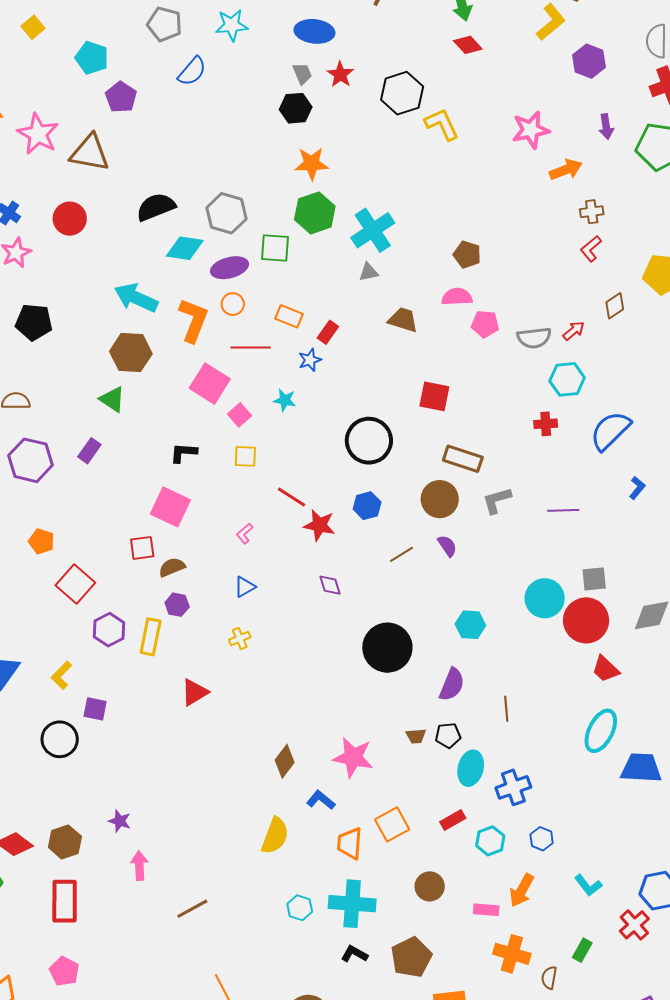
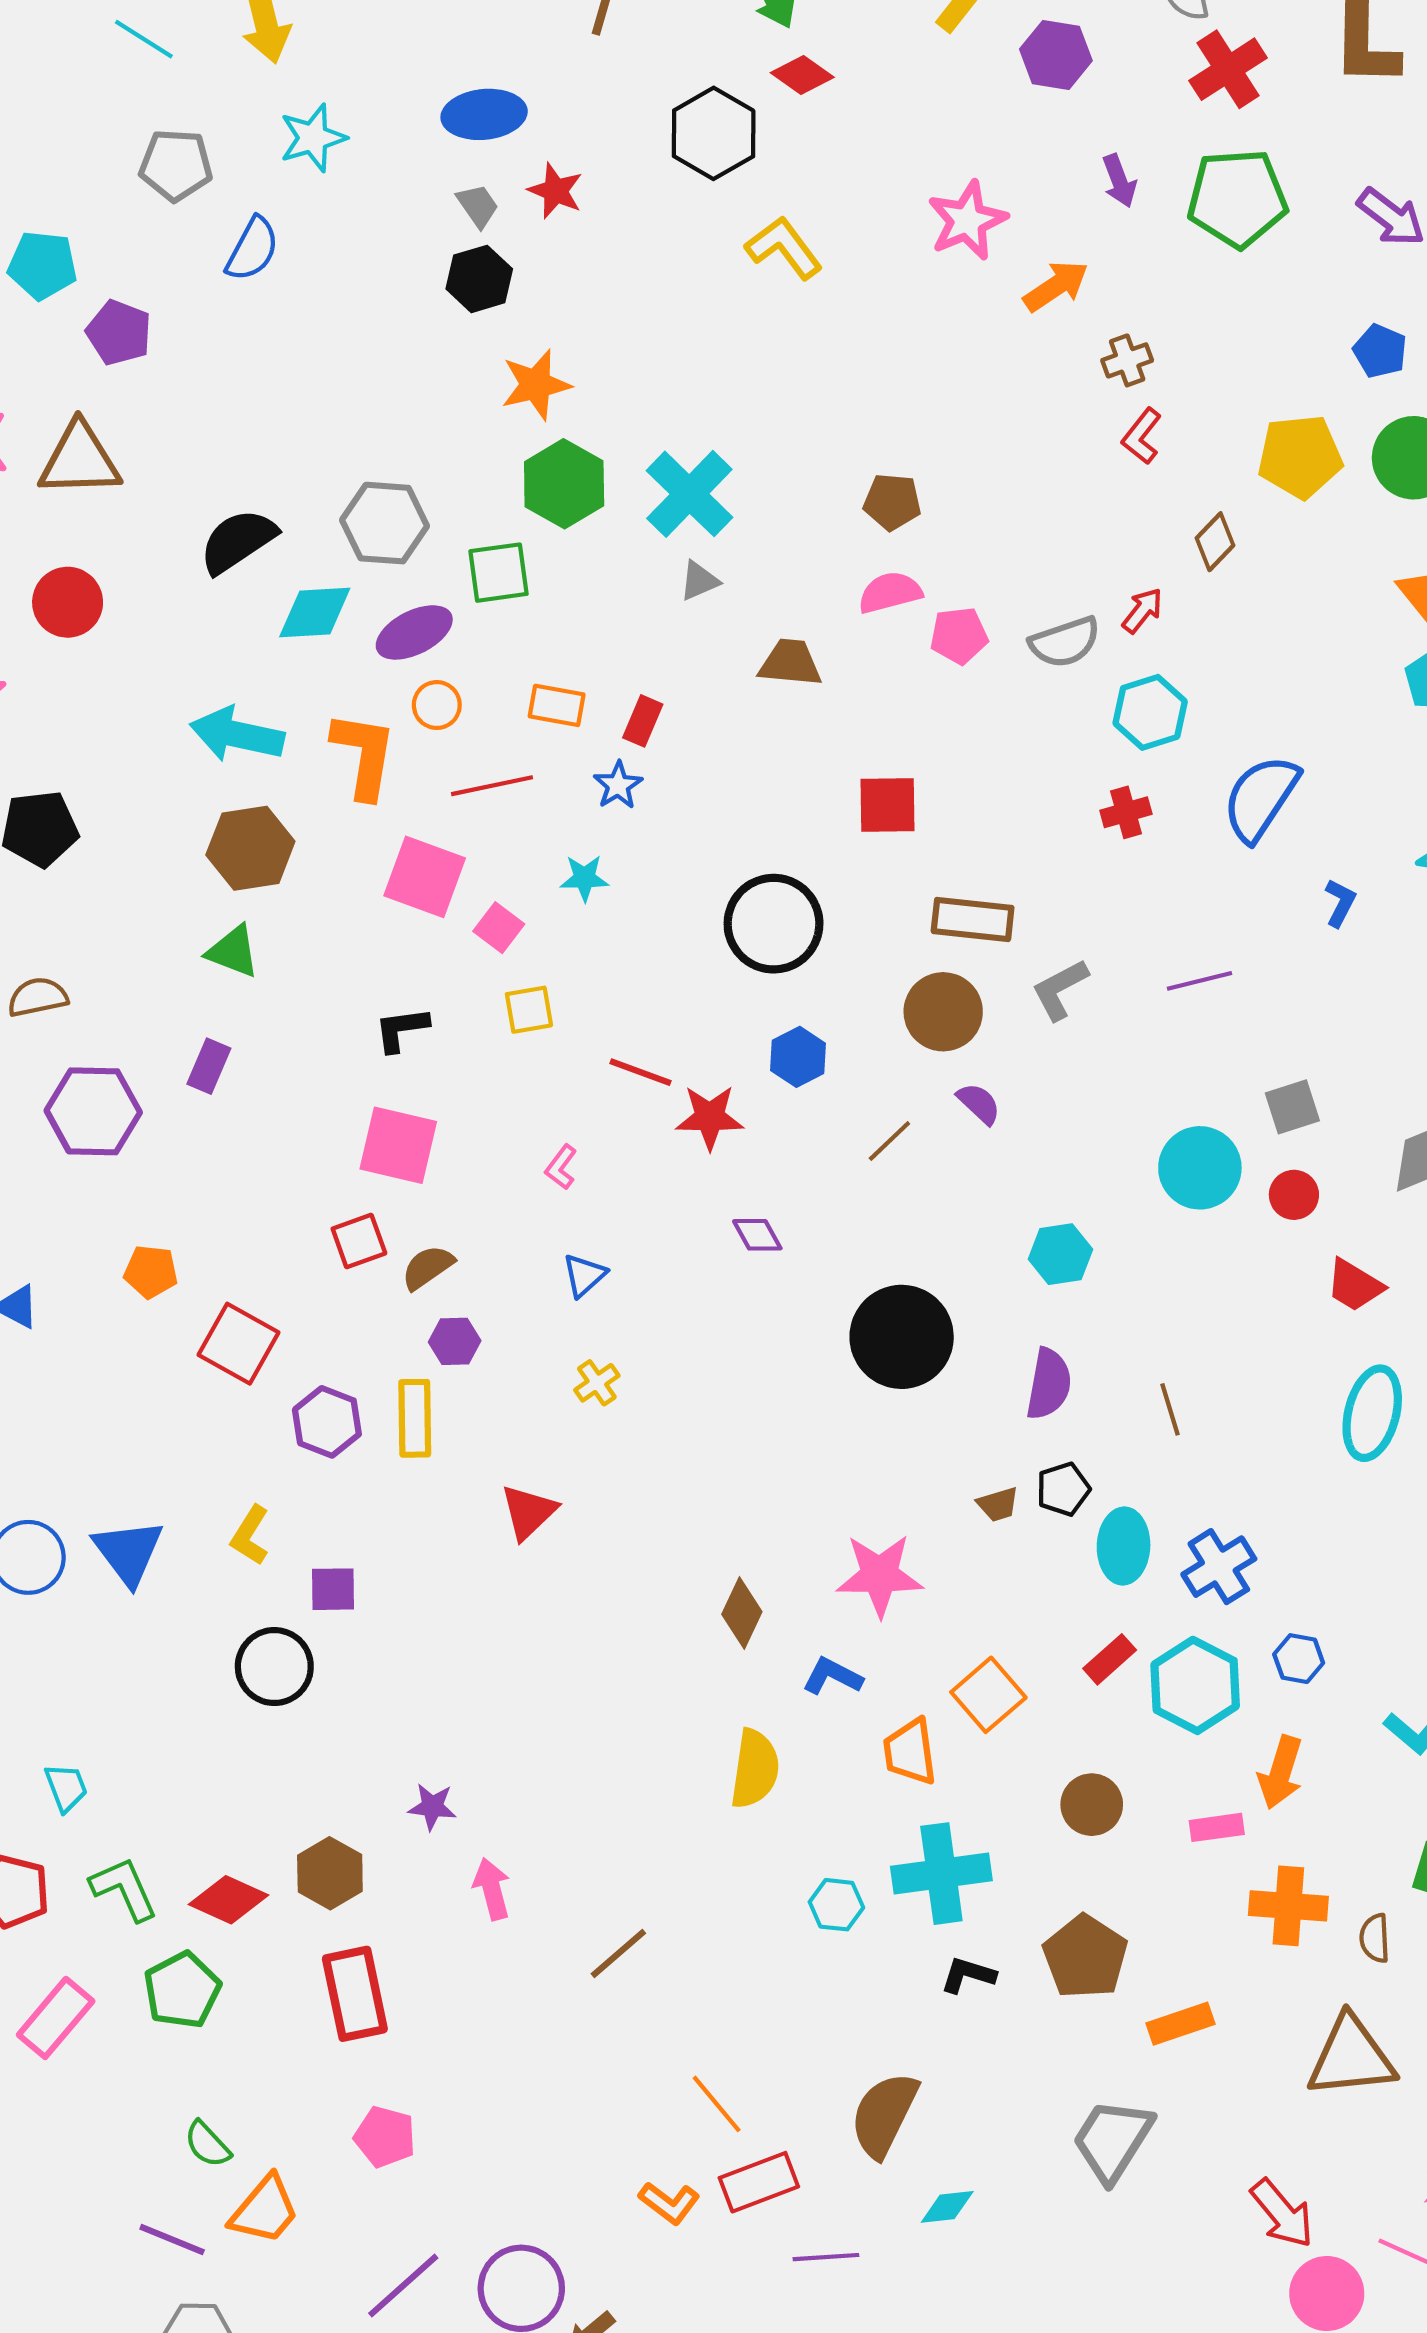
black hexagon: (402, 93) -> (714, 133), moved
red circle: (586, 620) -> (1294, 1195), size x0.5
cyan hexagon: (490, 841) -> (1195, 1685), size x1.5

